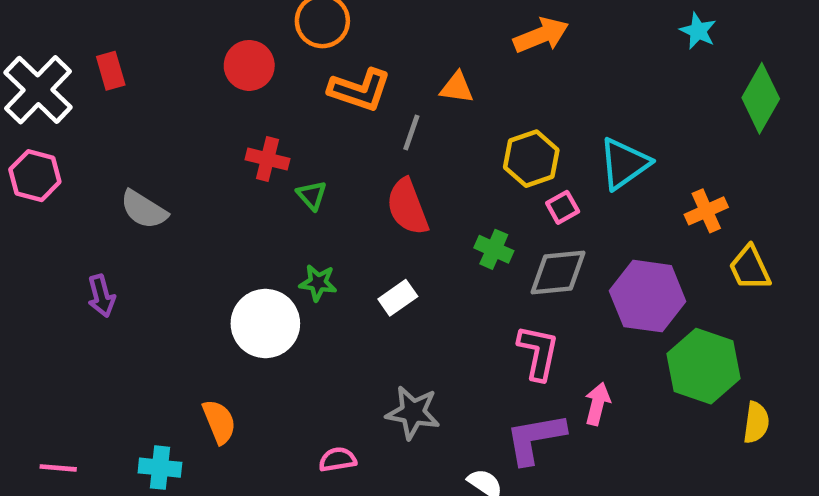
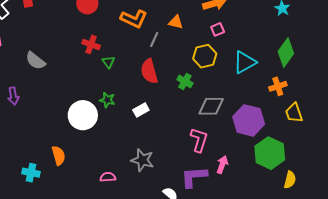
green diamond: (761, 98) -> (286, 53), moved
pink square: (563, 207) -> (218, 29), moved
green cross: (494, 249) -> (185, 81), moved

